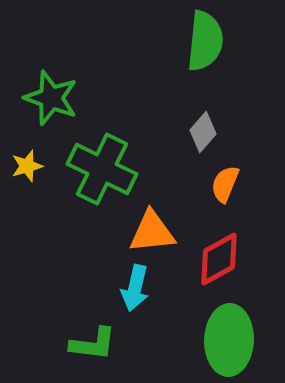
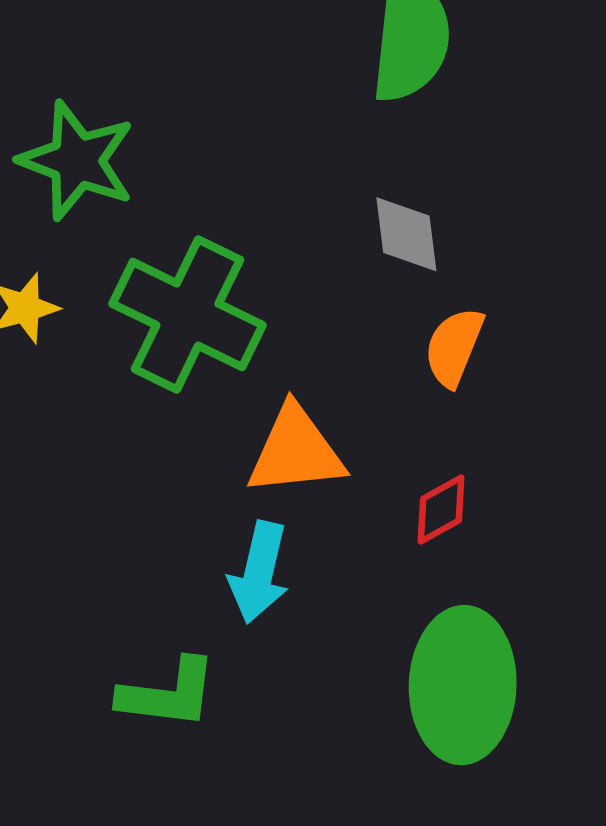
gray diamond: (203, 132) -> (406, 234), turned -48
red diamond: (219, 259) -> (441, 509), size x0.6

